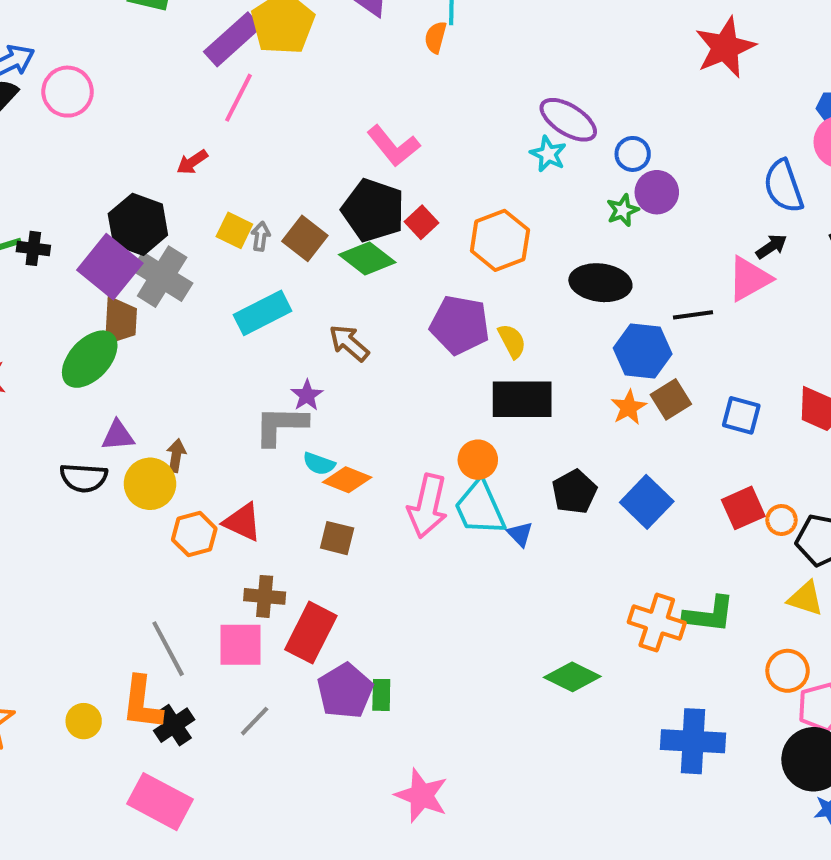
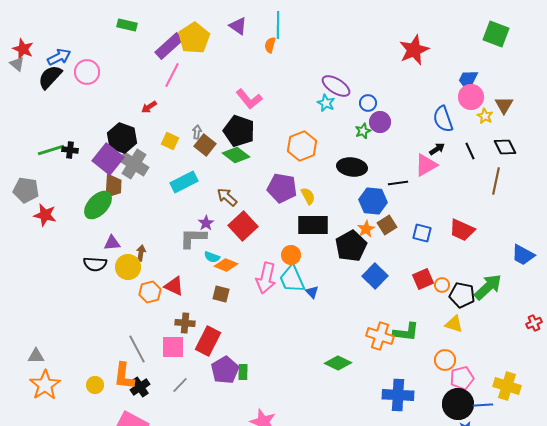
red square: (421, 222) -> (243, 226), moved, size x1.8
gray arrow: (261, 236) -> (197, 132), moved
black pentagon: (574, 492) -> (351, 246), moved, size x1.4

